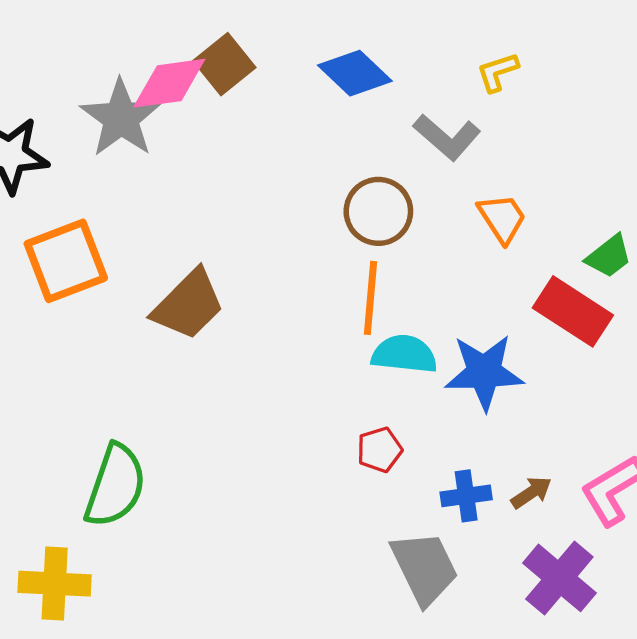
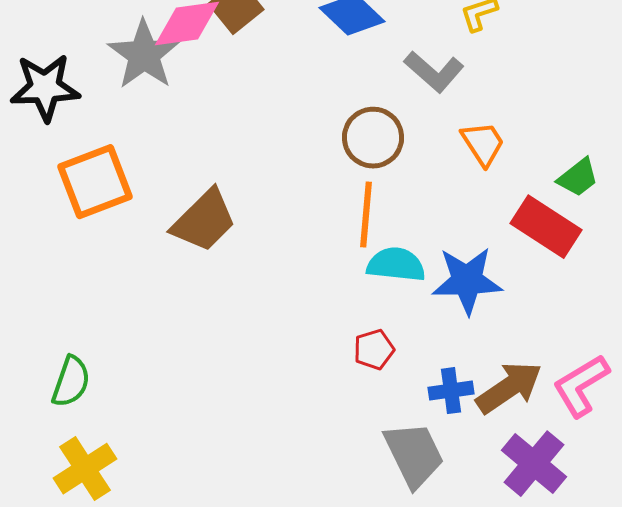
green semicircle: (115, 486) -> (71, 382), moved, size x0.7
brown arrow: (531, 492) -> (509, 388), size x1.8
yellow cross: (55, 584) -> (85, 469), turned -36

